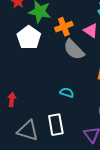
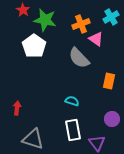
orange cross: (64, 27) -> (81, 24), moved
white rectangle: (56, 125) -> (73, 130), moved

